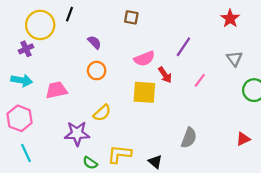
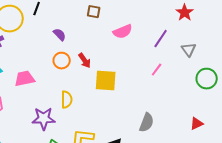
purple line: (183, 47) -> (161, 39), moved
pink semicircle: (144, 59) -> (123, 32), moved
red arrow: (165, 75) -> (85, 61), moved
yellow semicircle: (102, 113) -> (67, 100), turned -48

